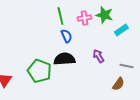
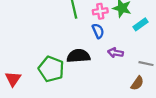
blue semicircle: (66, 36) -> (98, 31), moved
purple arrow: (98, 56) -> (115, 53), turned -48

